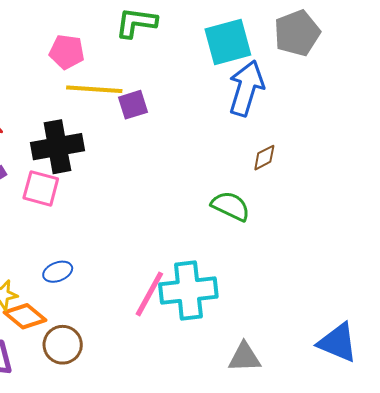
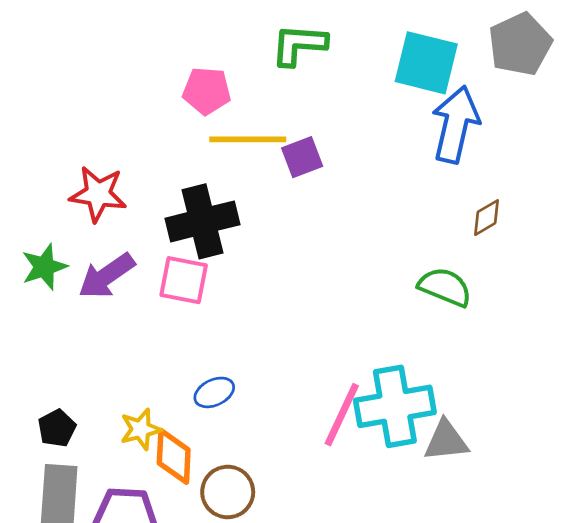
cyan square: (228, 42) -> (426, 63), turned 33
orange diamond: (25, 316) -> (174, 456), turned 57
gray triangle: (244, 357) -> (446, 441), moved

